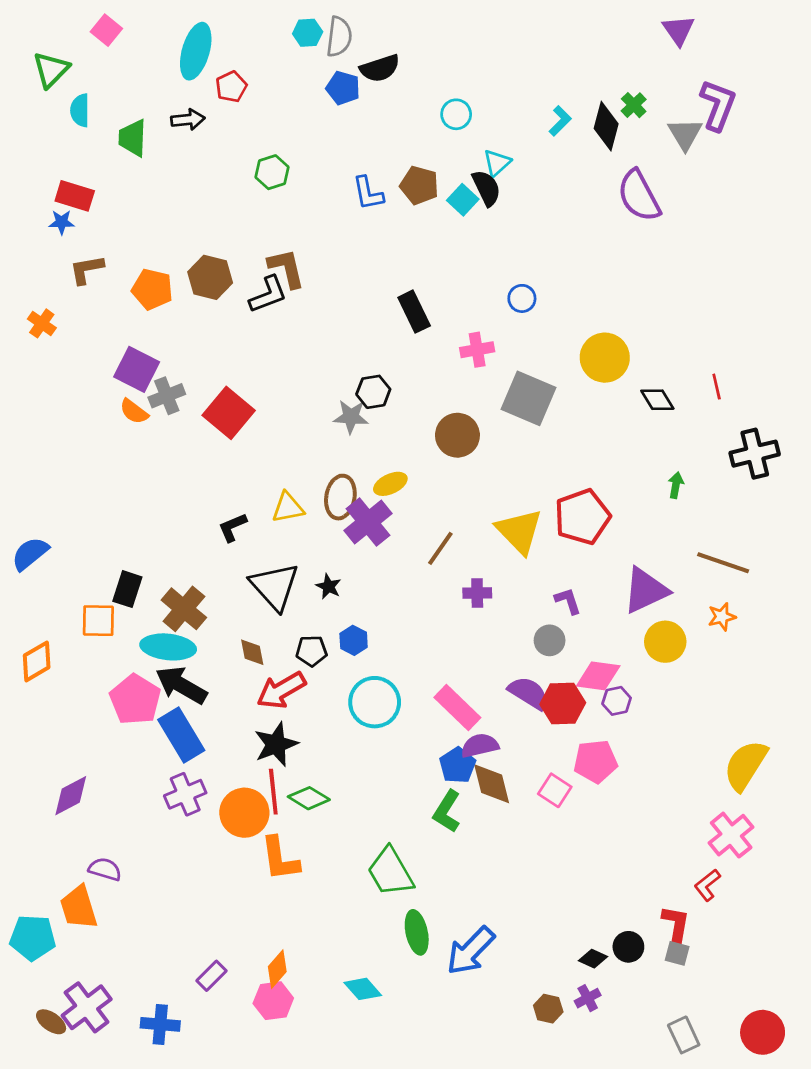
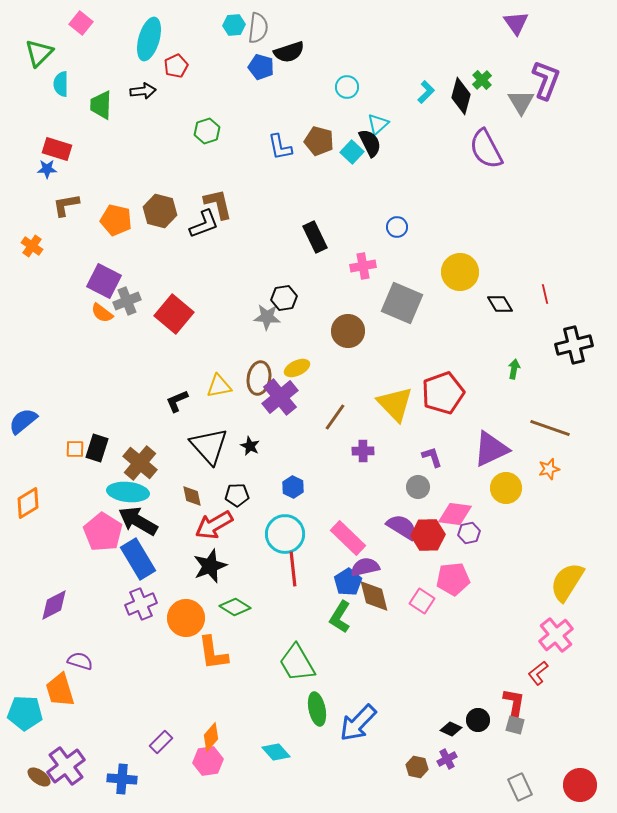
orange square: (98, 621) -> (75, 449), moved, size x0.7
blue hexagon: (354, 640) -> (293, 487), moved
red line: (273, 792) -> (293, 569), moved

